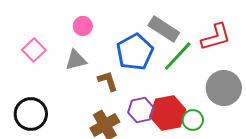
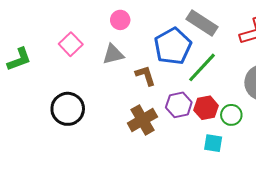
green line: (178, 56) -> (202, 67), moved
red hexagon: (168, 113) -> (206, 108), size x0.7

